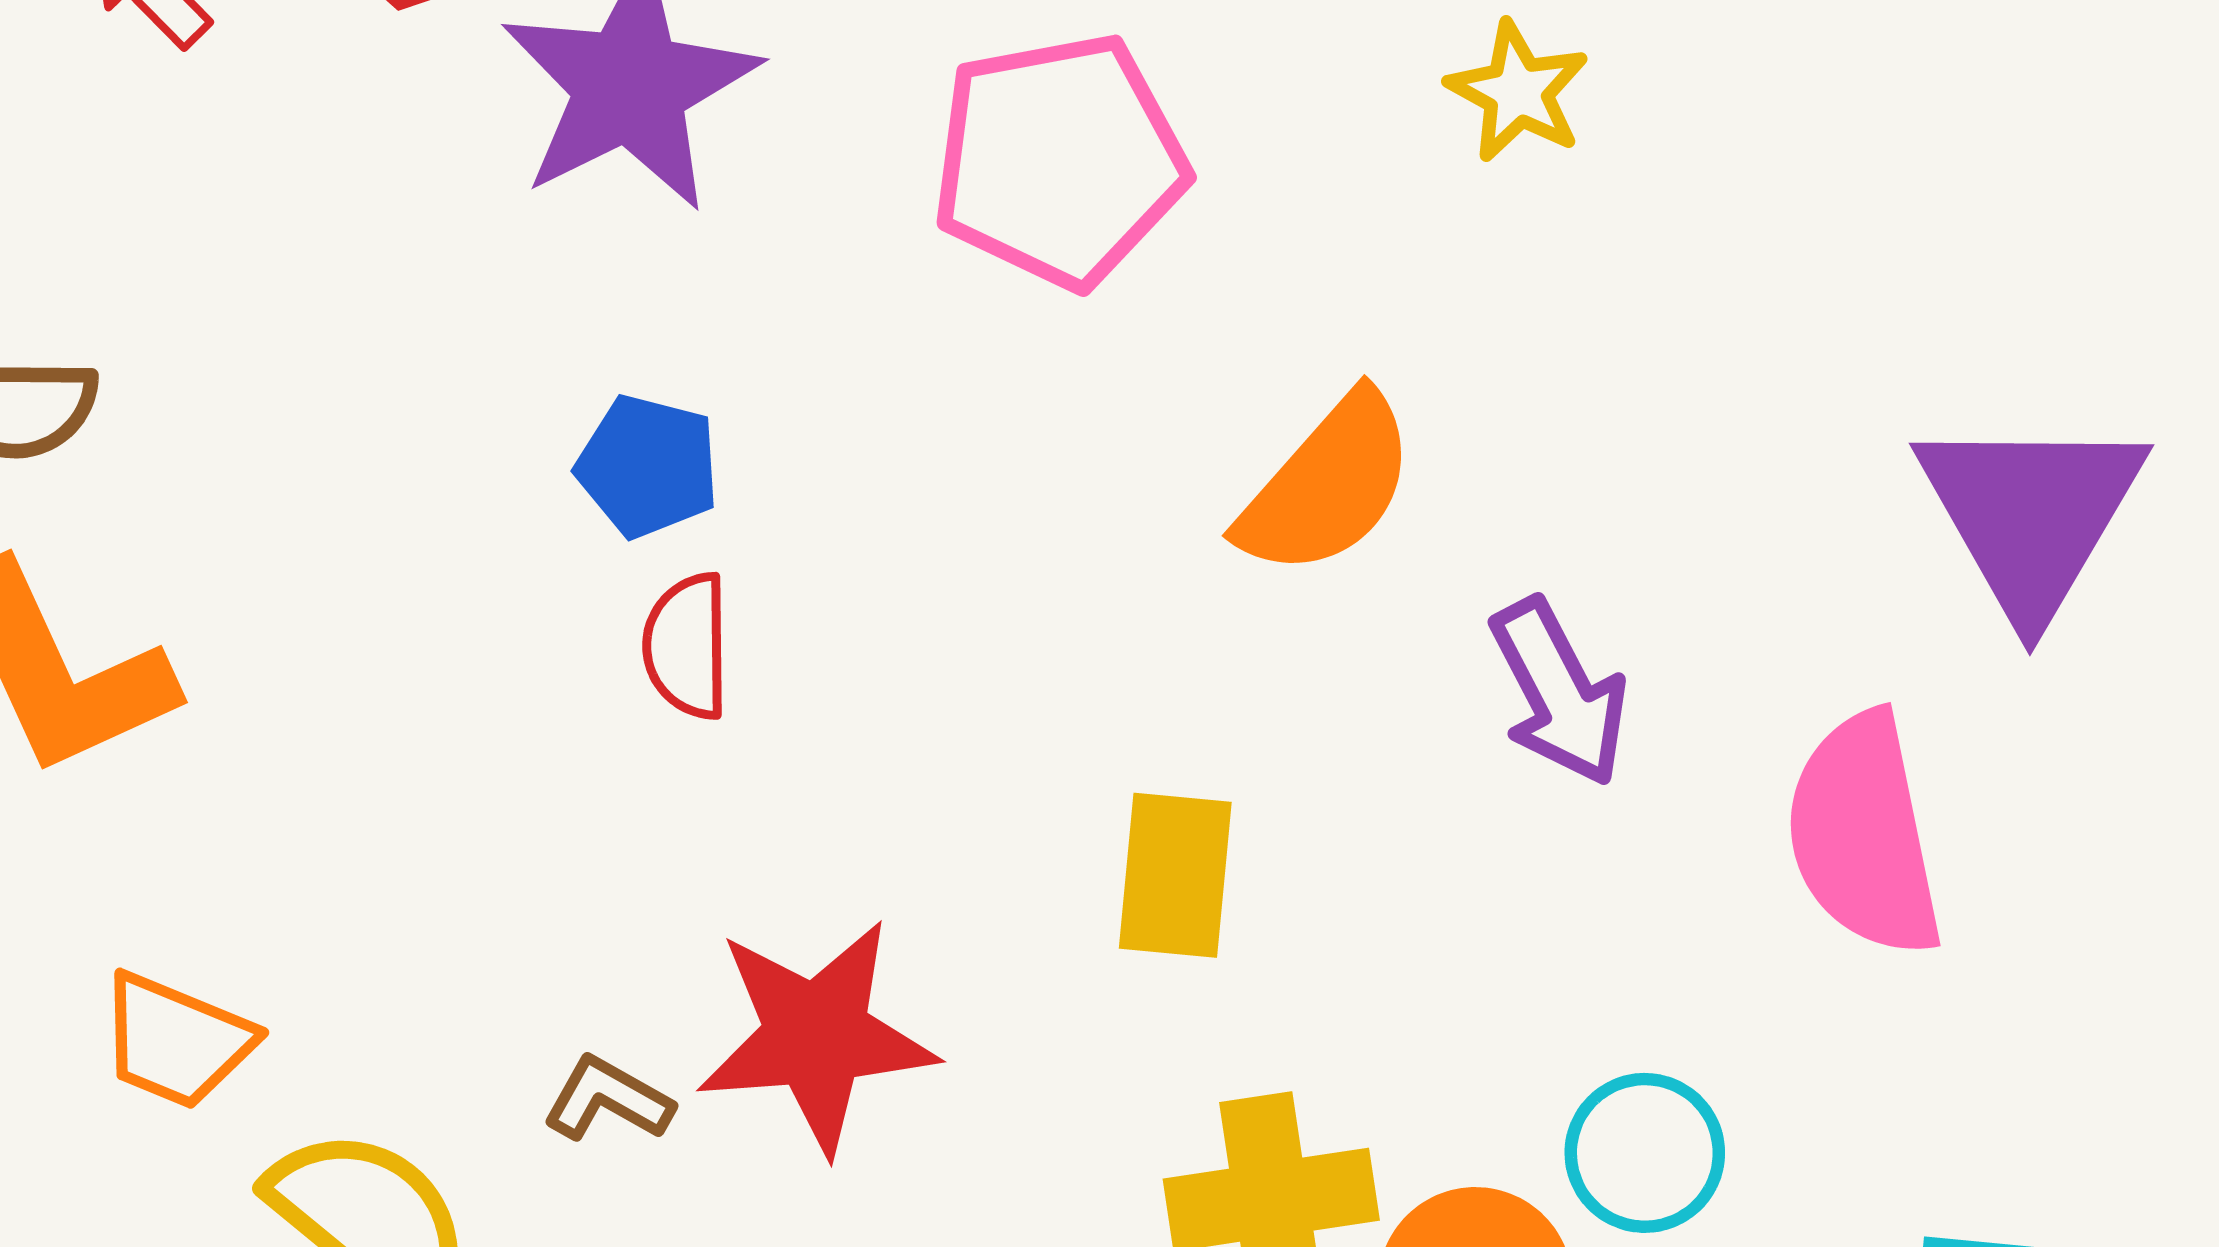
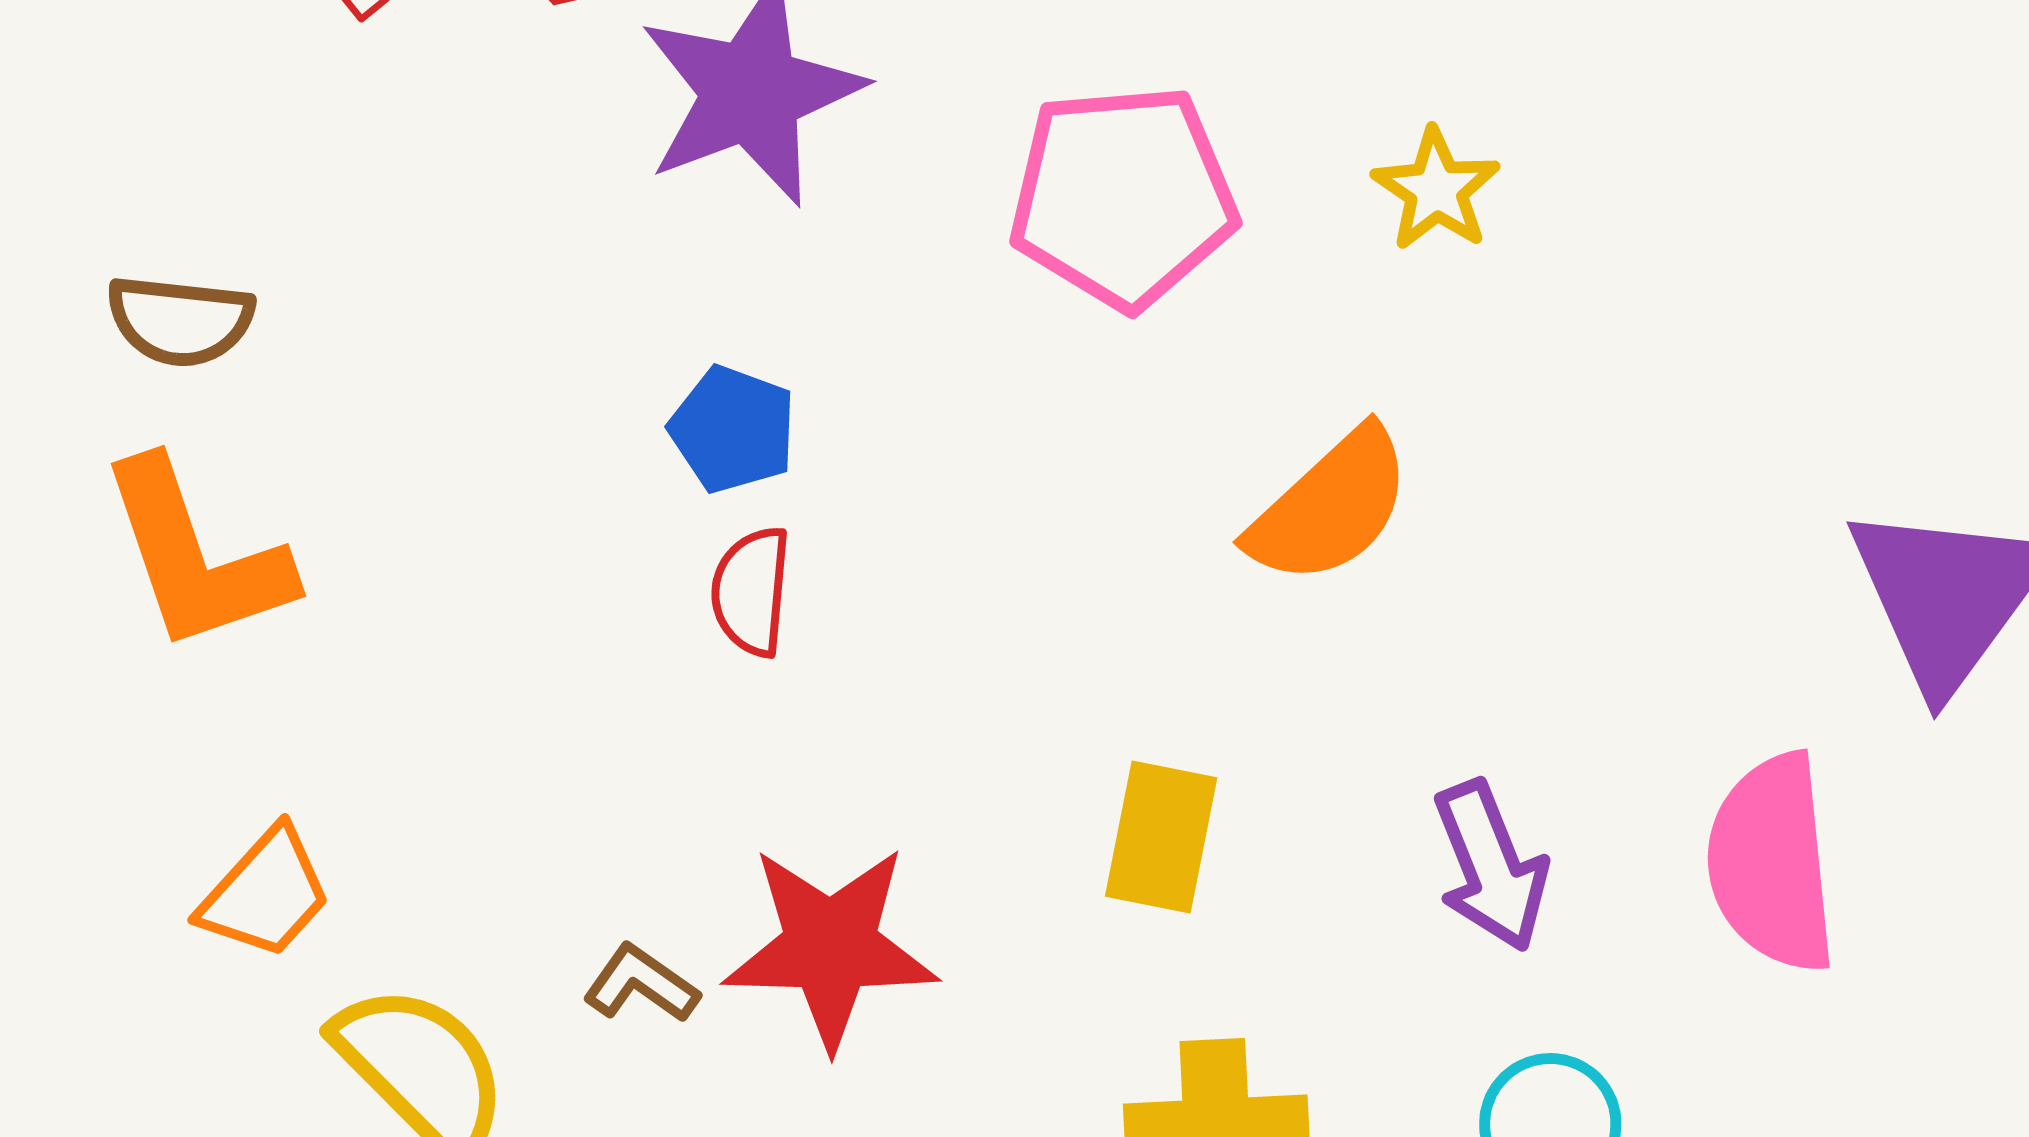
yellow star: (1518, 92) -> (1436, 190), moved
purple arrow: (1559, 692) -> (1491, 866), moved
orange trapezoid: (176, 1041) -> (266, 894), turned -76

